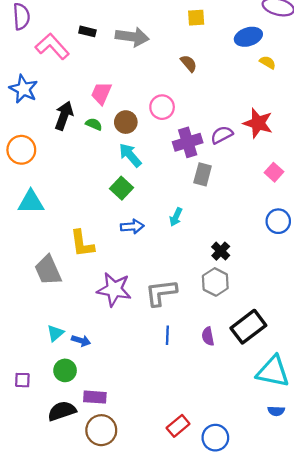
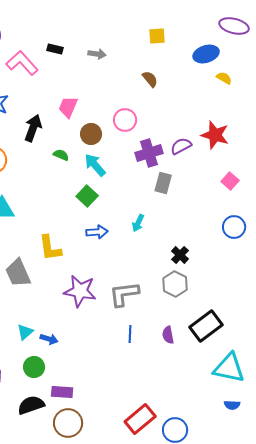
gray arrow: (132, 37) -> (97, 54), size x0.6
green semicircle: (94, 124) -> (61, 155), moved
red rectangle: (178, 426) -> (140, 419), size x1.4

